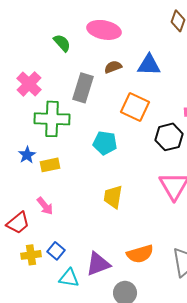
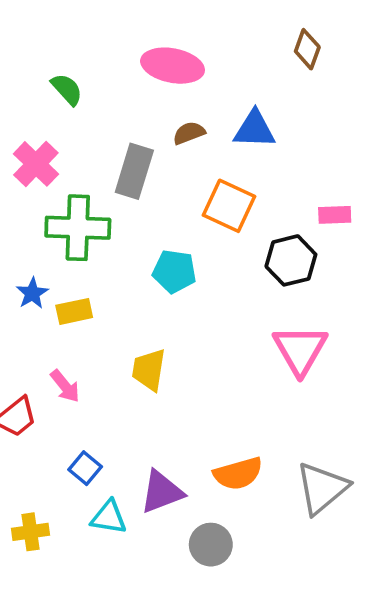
green semicircle: (62, 43) -> (67, 89), moved
yellow trapezoid: (113, 197) -> (149, 370), moved
yellow cross: (31, 255) -> (30, 532), moved

